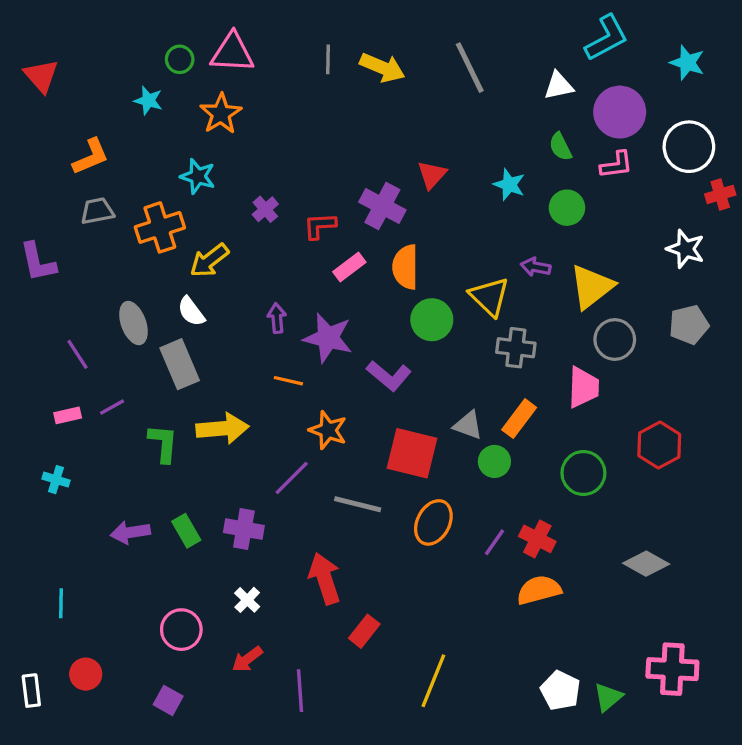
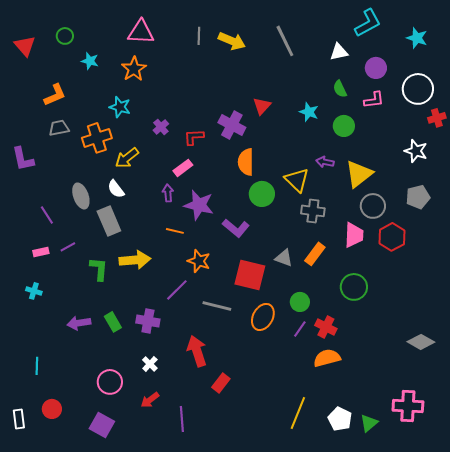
green circle: (180, 59) -> (65, 36), moved
purple circle: (620, 112) -> (376, 68), size x0.7
pink rectangle: (349, 267) -> (183, 168), moved
red hexagon: (659, 445) -> (392, 237), moved
green circle: (494, 461) -> (300, 302), moved
gray diamond: (646, 564) -> (421, 342), moved
yellow line: (433, 681) -> (298, 413), moved
purple square: (168, 700) -> (102, 425), size x1.4

